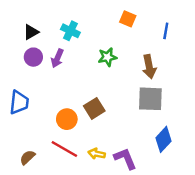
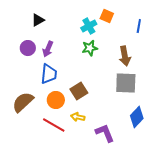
cyan cross: (70, 31) -> (89, 26), moved, turned 35
black triangle: (31, 32) -> (38, 20), moved
blue trapezoid: (19, 102) -> (49, 74), moved
yellow arrow: (97, 154) -> (78, 117), moved
brown semicircle: (27, 157) -> (23, 102), moved, size x1.6

